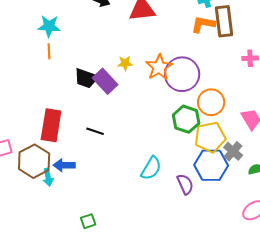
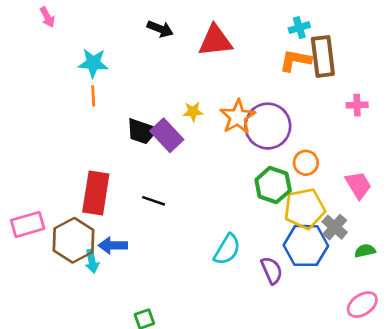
orange circle: (211, 102) -> (306, 163), size x0.7

